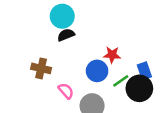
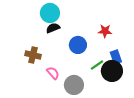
red star: (112, 55) -> (105, 31), moved
blue circle: (97, 71) -> (78, 45), moved

